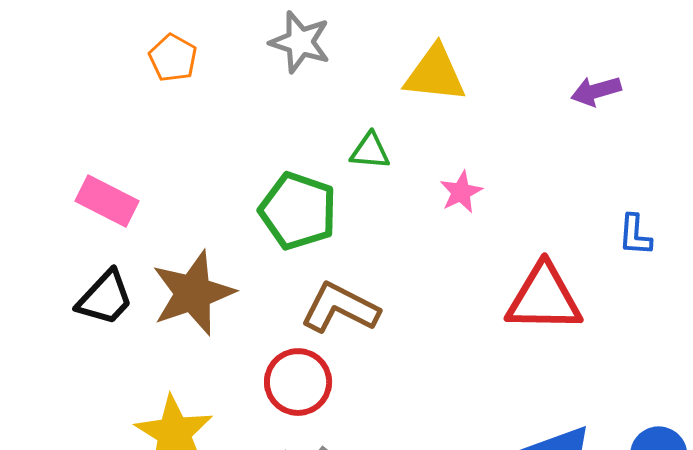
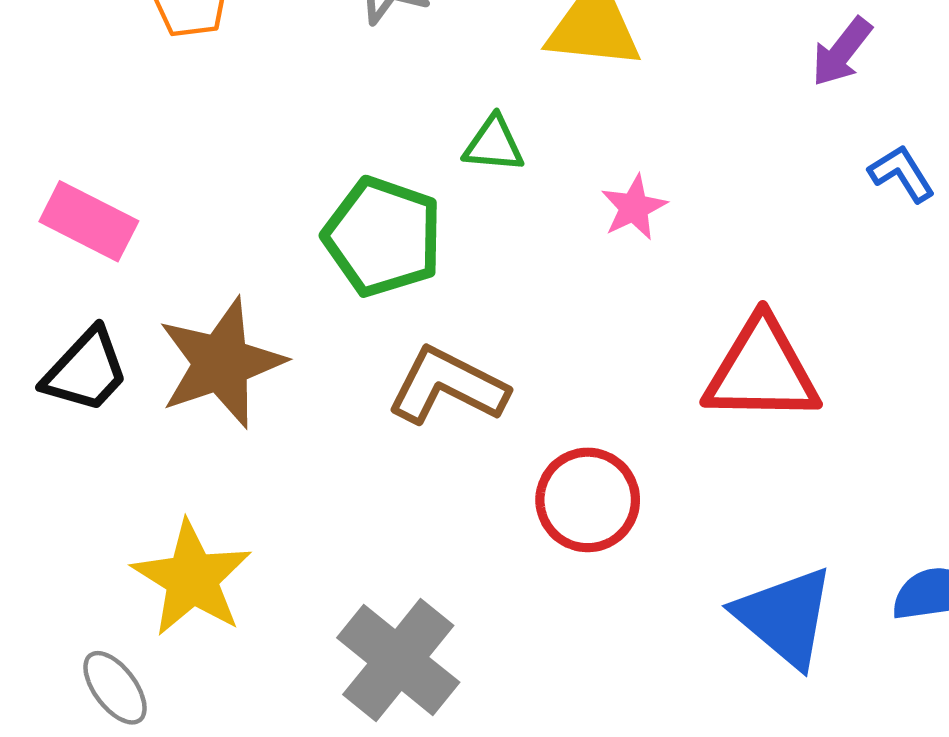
purple arrow: (596, 91) -> (842, 52), turned -36
blue L-shape: (635, 235) -> (902, 174), moved, turned 144
red circle: (298, 382) -> (588, 500), moved

